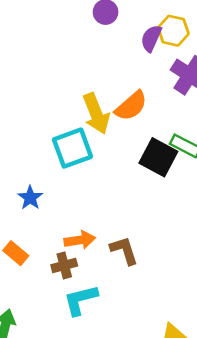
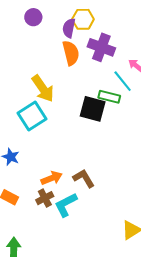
orange semicircle: (131, 106) -> (71, 53), moved, turned -50
cyan L-shape: (80, 300) -> (66, 205), moved

